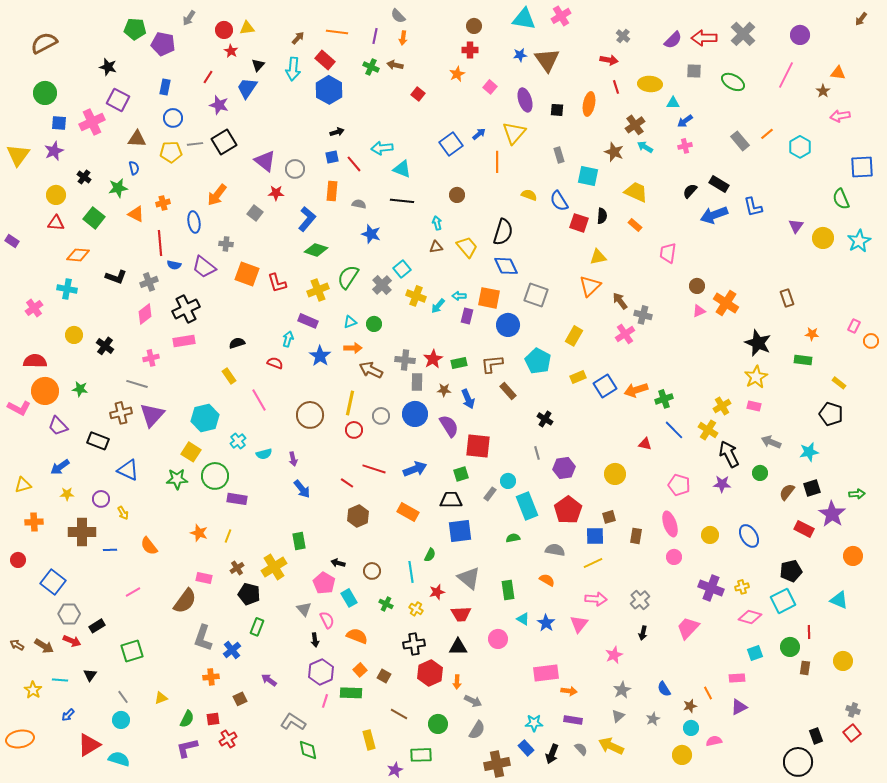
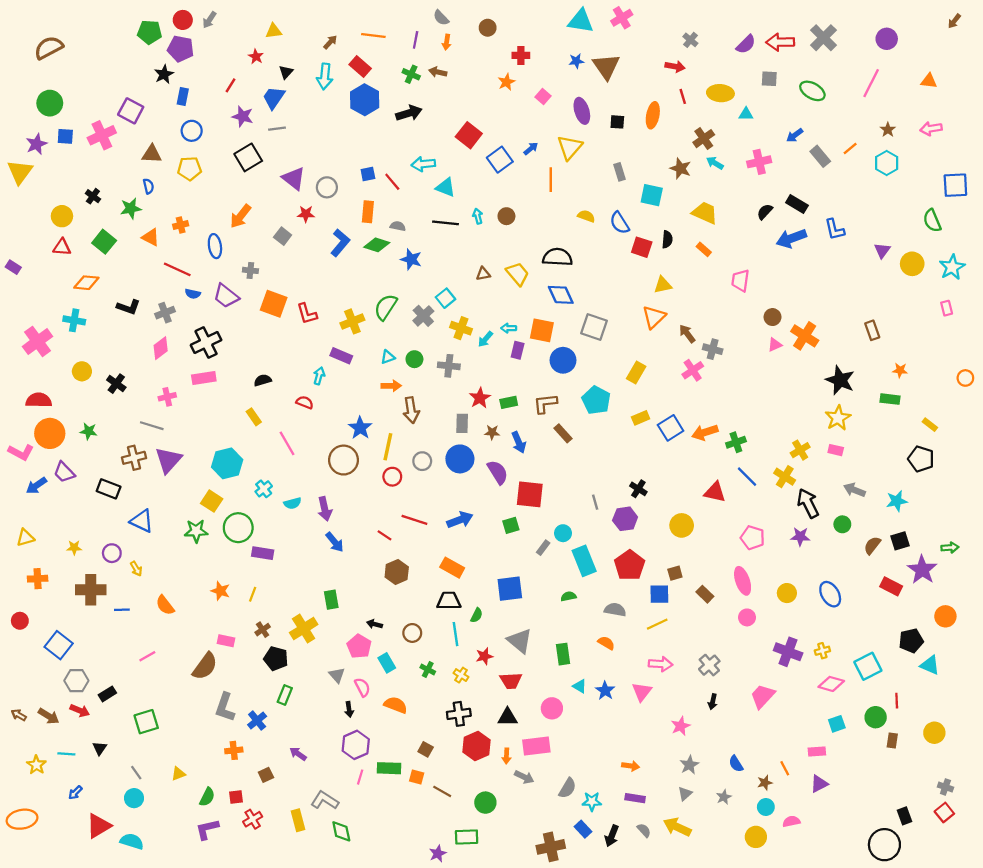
brown circle: (474, 26) -> (488, 28), moved
red circle: (224, 30) -> (183, 20), moved
black star: (108, 67) -> (164, 74), moved, turned 30
brown star: (823, 91) -> (888, 130), moved
red square: (418, 94) -> (469, 135), moved, size x1.6
blue arrow: (685, 121) -> (795, 135), moved
black arrow: (337, 132) -> (409, 113), moved, size x1.6
gray line: (195, 144) -> (277, 129), moved
pink cross: (685, 146) -> (759, 162), size x1.5
purple star: (54, 151) -> (36, 144), moved
cyan arrow: (437, 223) -> (478, 216), moved
black semicircle: (503, 232) -> (557, 257), turned -104
red line: (160, 243) -> (177, 269), turned -60
green diamond: (316, 250) -> (377, 245), moved
pink cross: (34, 308) -> (38, 341), size x1.5
pink rectangle: (854, 326) -> (947, 308), moved, turned -40
blue star: (320, 356) -> (360, 428), moved
gray cross: (405, 360) -> (449, 366), moved
brown arrow: (371, 370) -> (411, 410), turned -125
black cross: (545, 419) -> (638, 489), moved
red triangle: (645, 444) -> (715, 492), size x1.5
purple arrow: (293, 459) -> (325, 509), size x1.5
blue arrow: (60, 467) -> (36, 486), moved
black trapezoid: (451, 500) -> (449, 601), moved
brown rectangle: (636, 536) -> (705, 594), turned -56
black pentagon: (791, 571) -> (911, 641), moved
orange square: (360, 670) -> (417, 777), moved, turned -32
pink rectangle: (546, 673) -> (536, 746), moved
gray semicircle: (477, 730) -> (567, 788), moved
yellow rectangle: (369, 740) -> (298, 820), moved

